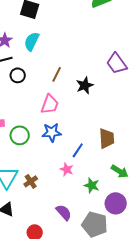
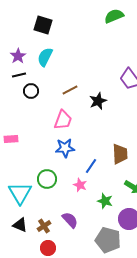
brown line: (57, 74) -> (70, 90), turned 35
green circle: (20, 135) -> (47, 179), moved
brown cross: (31, 181) -> (44, 226), moved
purple semicircle: (64, 212) -> (70, 220), moved

